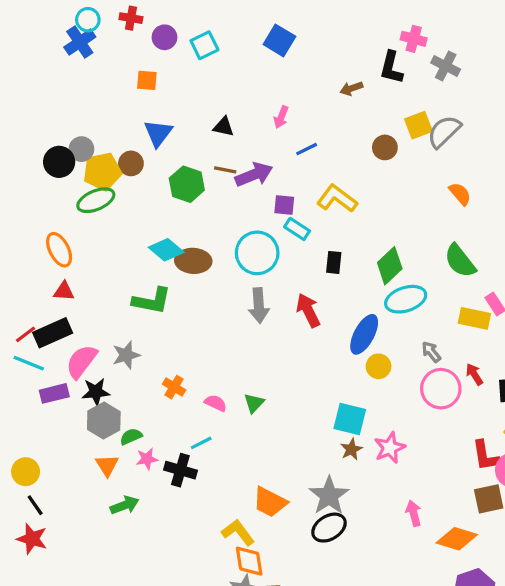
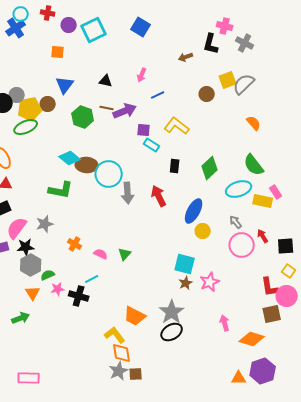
cyan square: (204, 45) -> (94, 30), size x1.4
cyan circle: (257, 253) -> (109, 174), moved
cyan ellipse: (406, 299) -> (239, 189), moved
green arrow: (125, 505) -> (21, 318), moved

